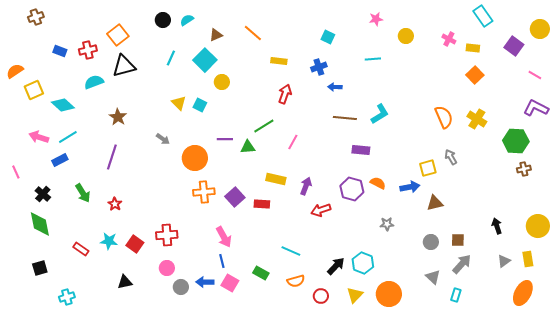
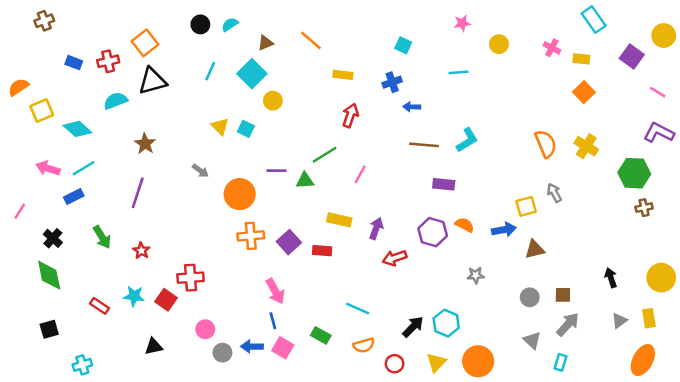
pink line: (16, 172) -> (20, 211), turned 56
red cross: (167, 235) -> (191, 278), moved

